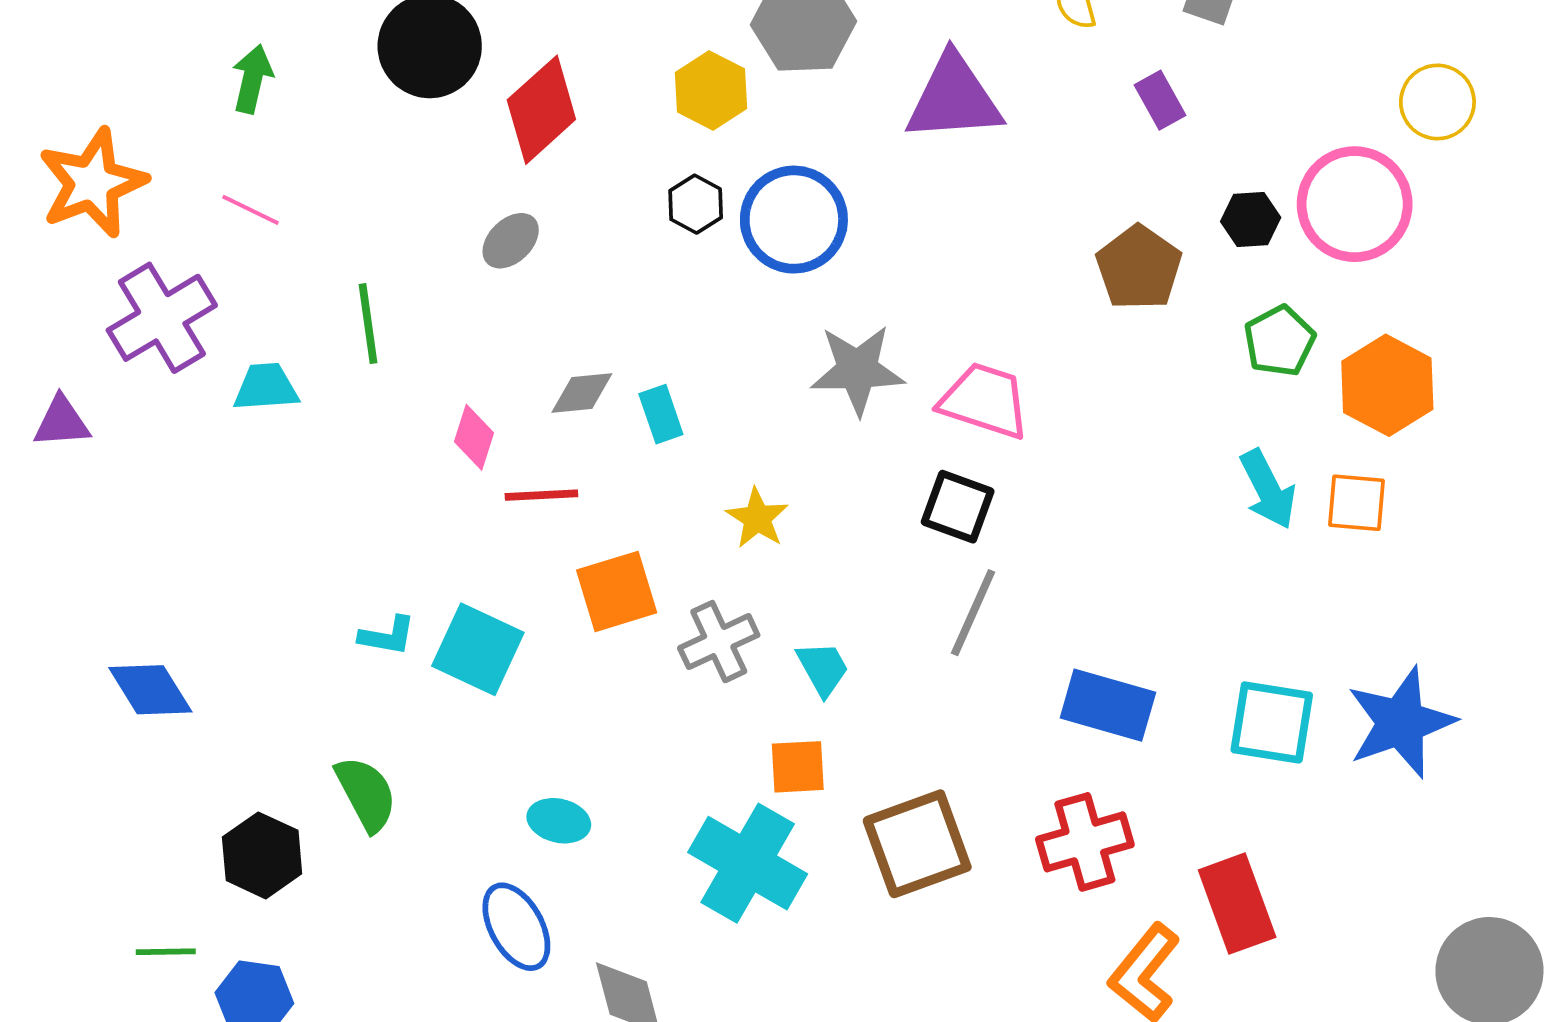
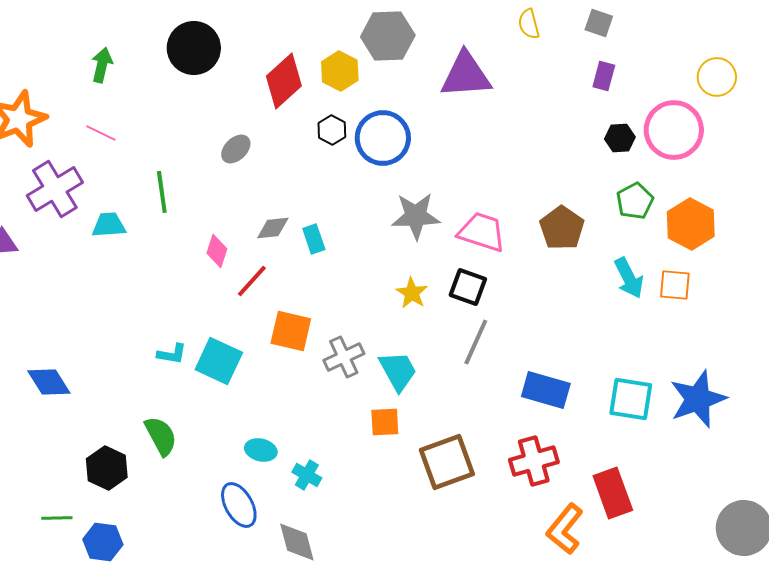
purple rectangle: (1160, 100) -> (604, 76), moved, turned 44
red diamond: (541, 110) -> (284, 81), moved
brown pentagon: (1139, 268) -> (562, 228), moved
red line: (541, 495) -> (252, 281), turned -45
yellow star: (757, 518) -> (412, 293), moved
orange square: (617, 591) -> (291, 331), turned 30
cyan trapezoid: (823, 669) -> (398, 371), size x1.4
cyan cross: (748, 863) -> (307, 475), moved, size x0.5

